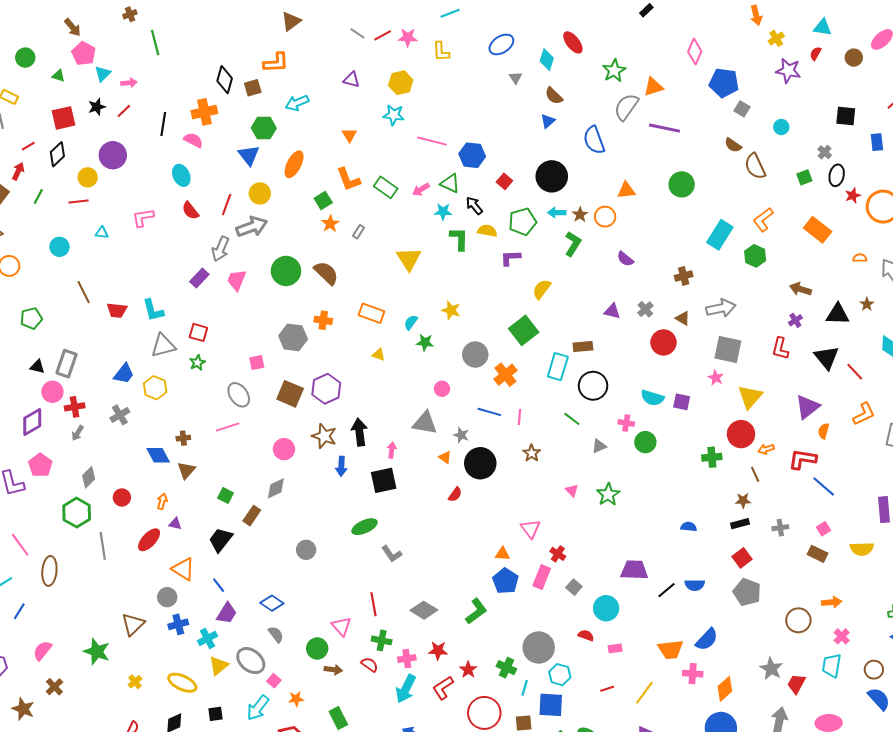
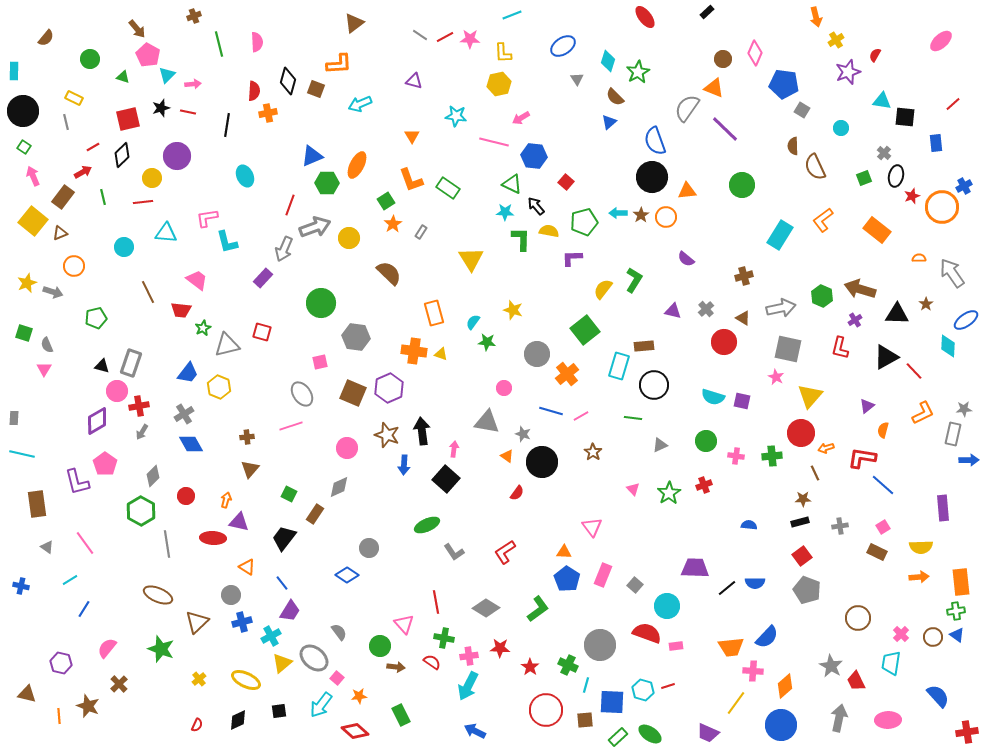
cyan triangle: (823, 27) -> (882, 101), moved
red ellipse: (573, 42) -> (645, 17), moved
brown circle: (854, 58) -> (723, 59), moved
green star: (614, 71) -> (638, 72), moved
purple star: (788, 71) -> (848, 72), turned -30
yellow hexagon: (401, 83) -> (499, 84), moved
orange triangle: (653, 87) -> (714, 88), turned 40
brown square: (253, 88) -> (316, 89), turned 36
red line: (124, 111) -> (188, 112), turned 56
orange cross: (204, 112) -> (268, 113), size x0.7
green hexagon: (264, 128) -> (327, 183), moved
purple line: (665, 128) -> (725, 129), turned 32
pink semicircle: (193, 140) -> (257, 42), moved, turned 60
brown semicircle: (733, 145) -> (793, 146), turned 54
blue triangle: (249, 155) -> (312, 156), turned 45
red arrow: (18, 171) -> (83, 172), turned 36
black circle: (552, 176) -> (652, 177), moved
pink arrow: (421, 189) -> (521, 118), moved
yellow circle: (260, 193) -> (349, 238), moved
green line: (38, 196) -> (103, 197), turned -42
red semicircle: (190, 211) -> (254, 91), moved, turned -138
cyan triangle: (102, 233) -> (166, 233), size x1.6
green L-shape: (573, 244) -> (634, 280), moved
green hexagon: (755, 256) -> (822, 296), moved
green circle: (286, 271) -> (321, 303), moved
pink trapezoid: (237, 280) -> (197, 280), moved, turned 105
brown arrow: (800, 289) -> (860, 289), size x1.4
cyan L-shape: (153, 310) -> (227, 242), moved
orange rectangle: (372, 313) -> (434, 313), turned 55
orange cross: (323, 320) -> (414, 351), moved, size x1.4
black triangle: (827, 358) -> (886, 357), turned 40
green star: (197, 363) -> (203, 328), moved
purple triangle: (807, 407) -> (867, 406), size x0.6
pink line: (520, 417) -> (581, 416), turned 56
green line: (572, 419) -> (633, 418), turned -30
pink cross: (626, 423) -> (736, 456), moved
blue diamond: (158, 455) -> (191, 444), moved
black square: (384, 480) -> (446, 479), turned -36
purple triangle: (175, 524) -> (239, 522), size x1.5
red ellipse: (149, 540) -> (213, 538), turned 50
red cross: (558, 554) -> (704, 485), moved, turned 35
orange triangle: (183, 569) -> (247, 567), size x0.7
brown ellipse: (49, 571) -> (158, 595), moved, turned -72
orange arrow: (832, 602) -> (919, 577), moved
blue diamond: (272, 603) -> (347, 575), moved
red semicircle: (586, 635) -> (647, 633), size x1.8
brown circle: (874, 670) -> (933, 637), moved
cyan hexagon: (560, 675) -> (643, 690), moved
red trapezoid: (796, 684) -> (856, 681), turned -55
red L-shape: (443, 688) -> (505, 552), moved
yellow line: (644, 693) -> (736, 703), moved

